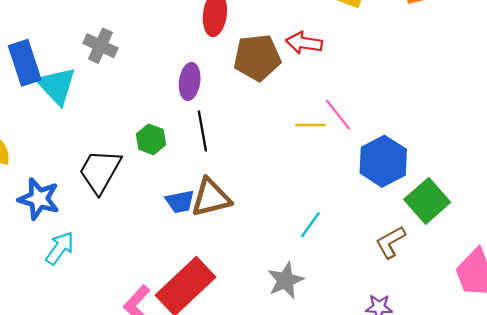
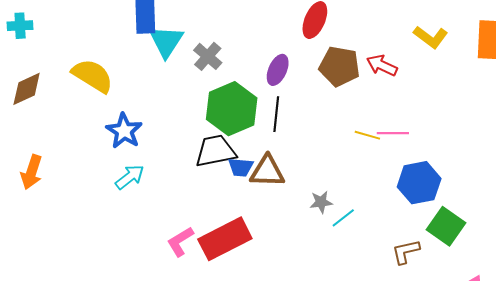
gray cross: (100, 46) -> (208, 56), moved
pink line: (338, 115) -> (393, 133), turned -68
green hexagon: (151, 139) -> (232, 109), size x2.0
black trapezoid: (100, 171) -> (215, 151), moved, turned 33
green square: (427, 201) -> (446, 226), turned -30
gray star: (285, 280) -> (321, 202), moved, size x0.7

